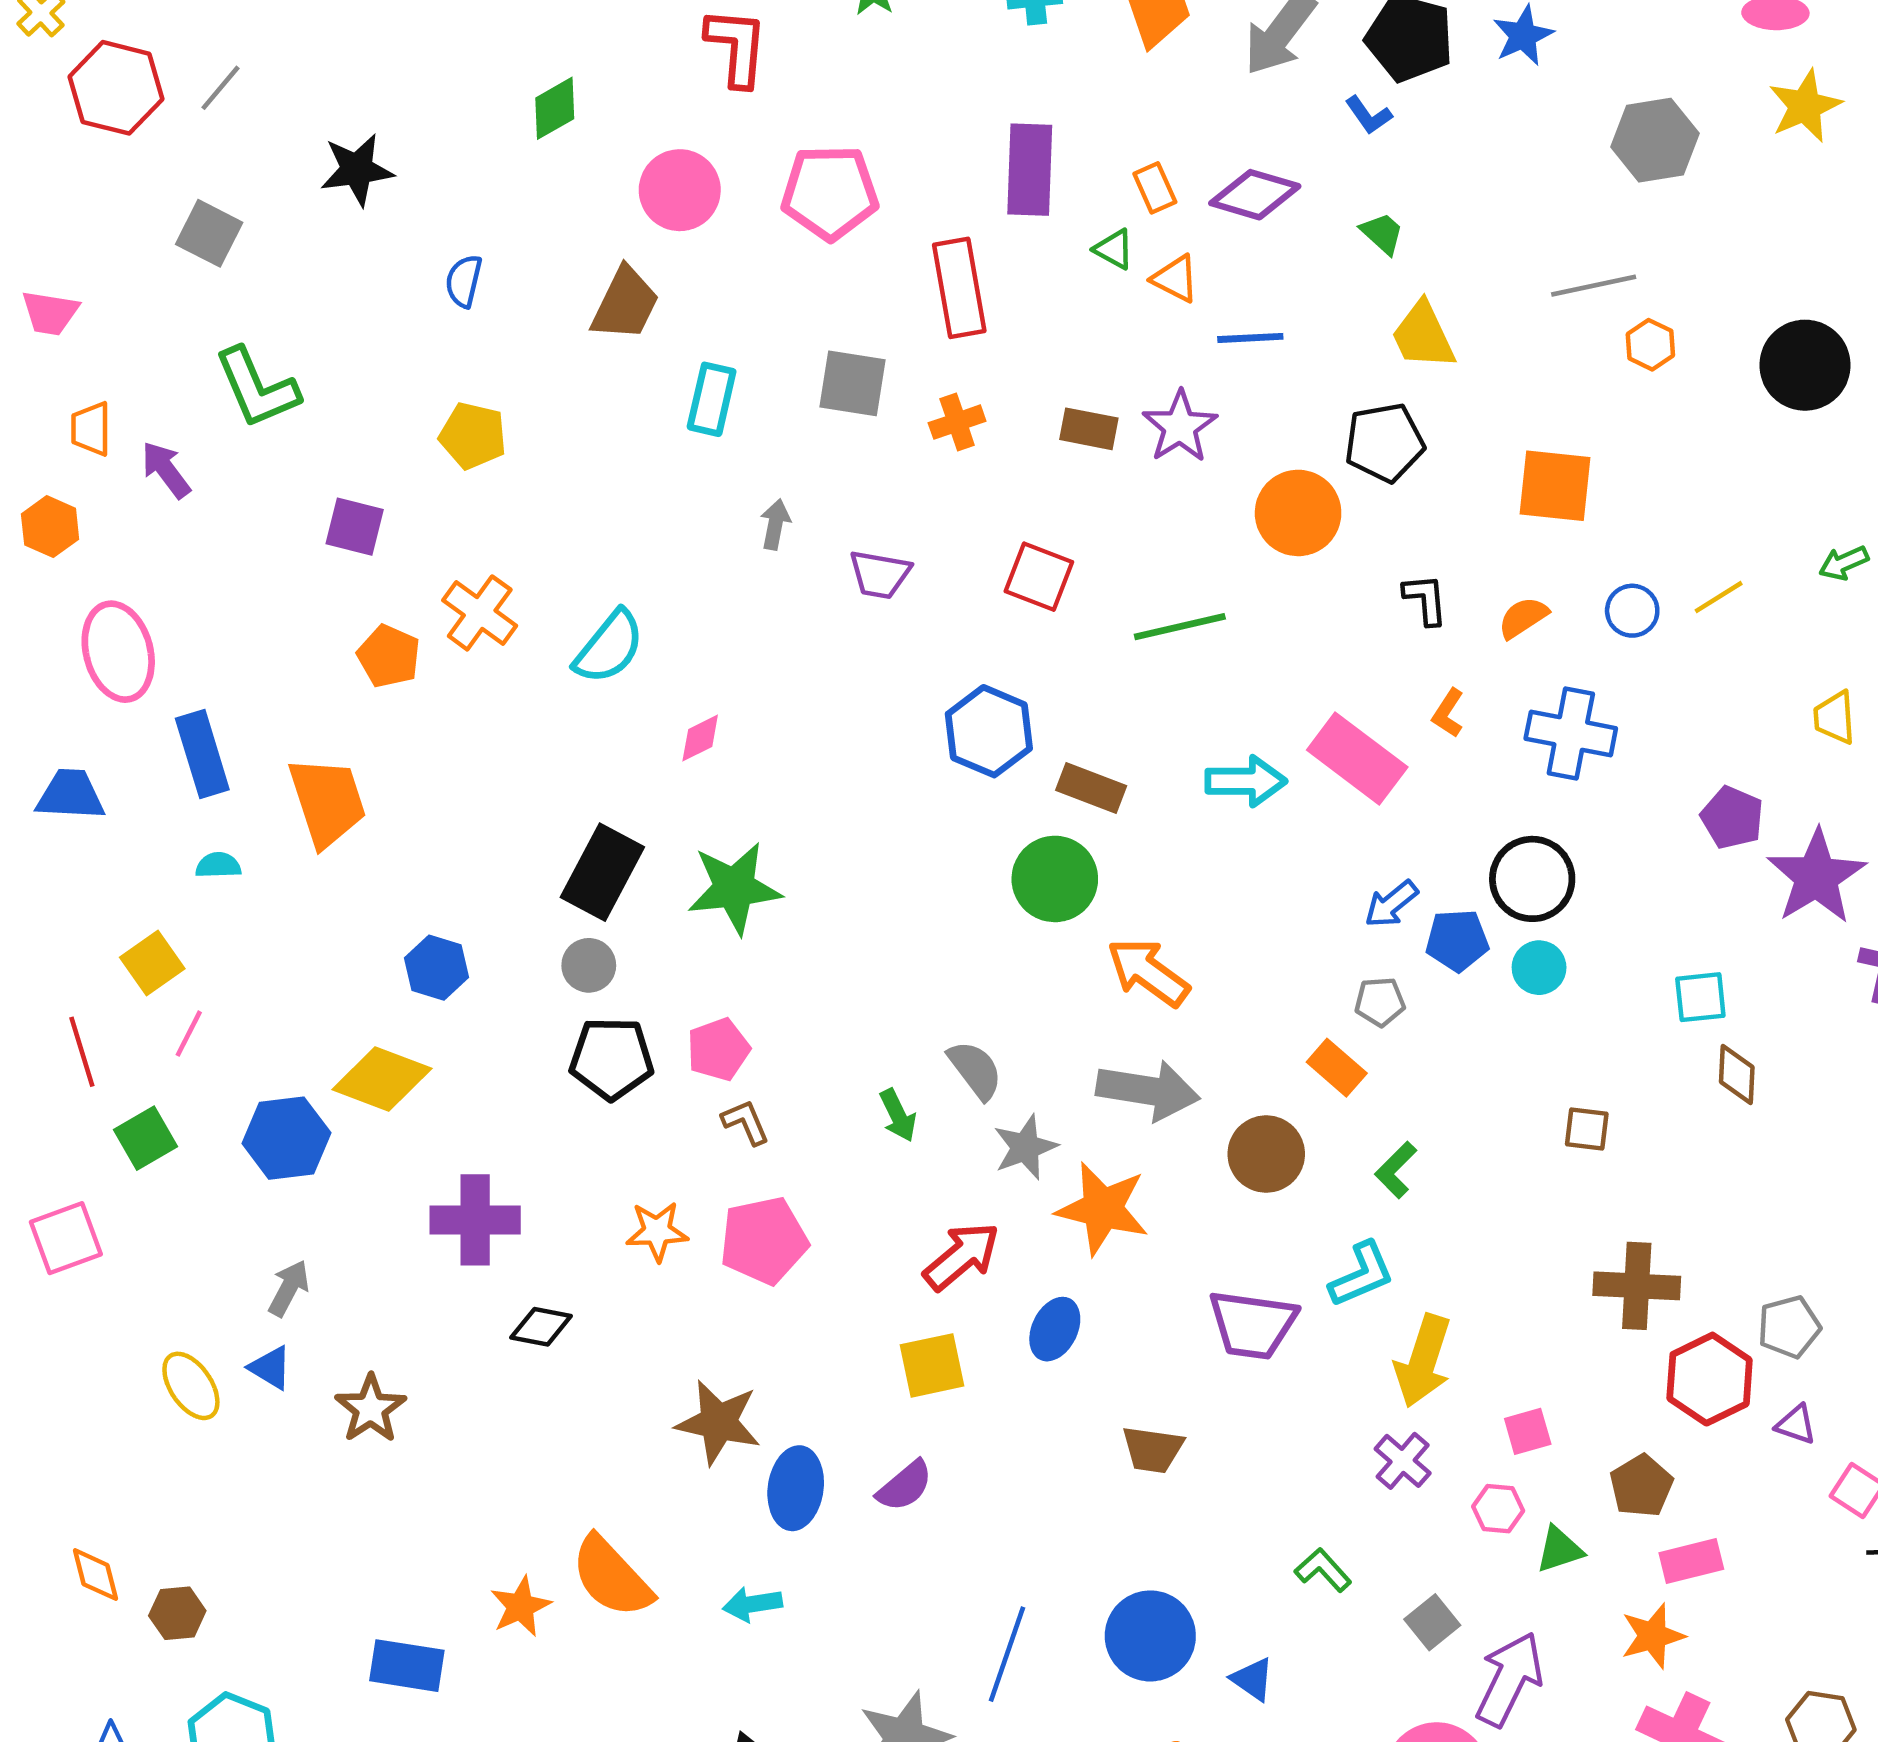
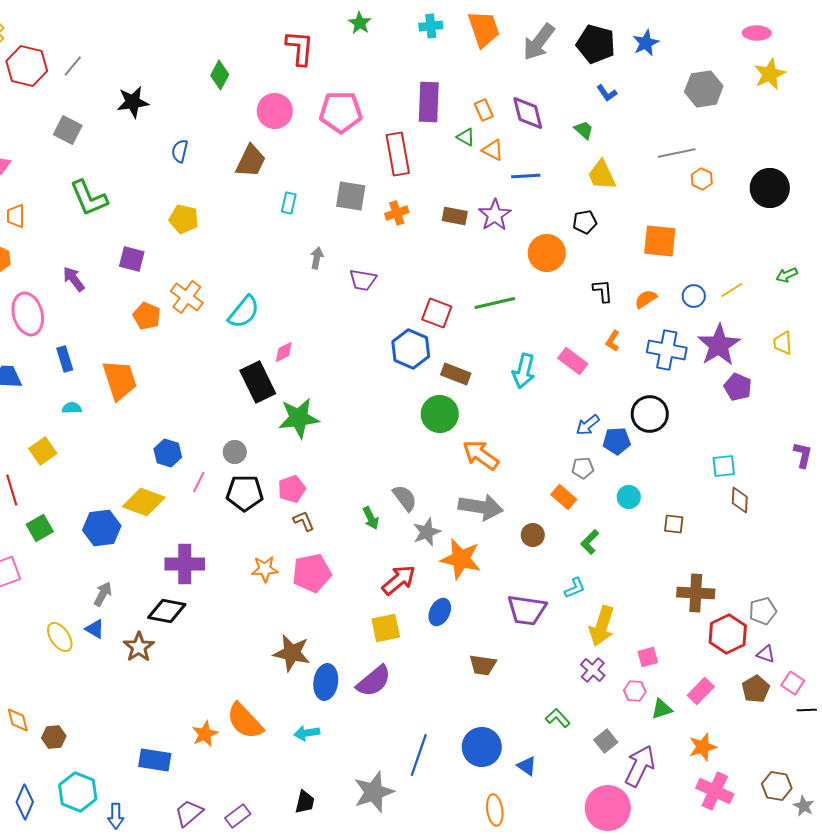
green diamond: (555, 108) -> (220, 75), turned -32
blue L-shape: (1369, 115) -> (607, 93), moved
purple diamond: (1255, 195) -> (528, 113), turned 60
cyan rectangle: (712, 399) -> (289, 203), size x0.7
black pentagon: (1384, 442) -> (585, 222), size x0.7
purple arrow: (166, 470) -> (74, 279), moved
red square: (1039, 577) -> (437, 313), moved
blue rectangle: (202, 754) -> (65, 359), size x0.7
pink rectangle: (1357, 758) -> (573, 361), size x0.7
cyan arrow: (1246, 781) -> (524, 371), turned 104
black rectangle: (602, 872) -> (258, 382), moved, turned -54
purple star: (1816, 877) -> (719, 345), moved
cyan circle: (1539, 968) -> (629, 497), moved
pink line: (189, 1034) -> (199, 482), moved
brown circle: (1266, 1154) -> (533, 535), size x0.7
cyan L-shape: (1362, 1275) -> (575, 588), size x0.7
black diamond: (541, 1327) -> (167, 611), moved, size x1.4
purple semicircle: (905, 1486) -> (374, 681), size x1.4
brown pentagon: (1641, 1486) -> (756, 689), moved
pink rectangle: (1691, 1561) -> (701, 691), moved, turned -32

